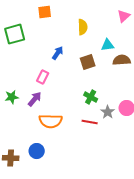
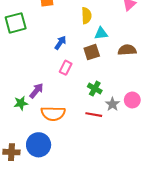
cyan triangle: (108, 45) -> (101, 33), moved
pink rectangle: (43, 77) -> (66, 68), moved
green star: (12, 97) -> (21, 103), moved
blue circle: (37, 151) -> (39, 145), size x1.5

